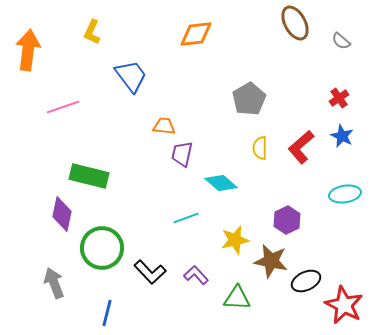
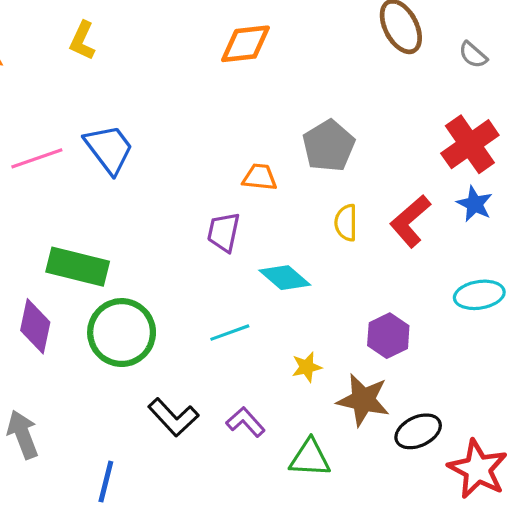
blue trapezoid: (131, 76) -> (109, 149), moved
red cross: (339, 98) -> (470, 144), size x1.8
orange trapezoid: (164, 126) -> (260, 177), moved
yellow star: (235, 240) -> (307, 367), size x0.7
green circle: (102, 248) -> (122, 333), moved

